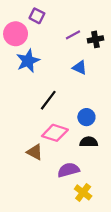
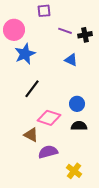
purple square: (37, 16) -> (44, 11), moved, turned -32
purple line: (73, 35) -> (65, 31), turned 48
black line: (48, 100) -> (32, 89), moved
purple semicircle: (68, 170) -> (48, 152), moved

